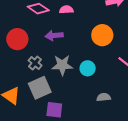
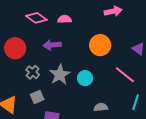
gray star: (62, 65) -> (60, 75), turned -30
gray square: (40, 88) -> (37, 97), size x0.6

